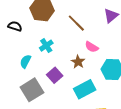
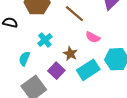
brown star: (78, 62) -> (70, 54), moved
cyan rectangle: (85, 89) -> (88, 70), moved

